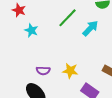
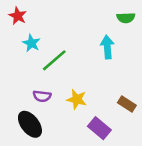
green line: (68, 18) -> (54, 60), moved
cyan arrow: (90, 28) -> (107, 47), turned -54

